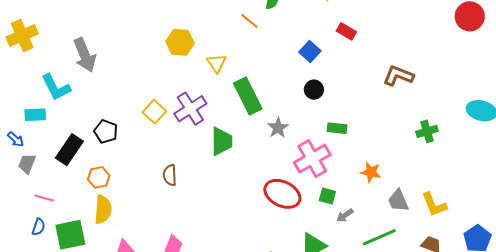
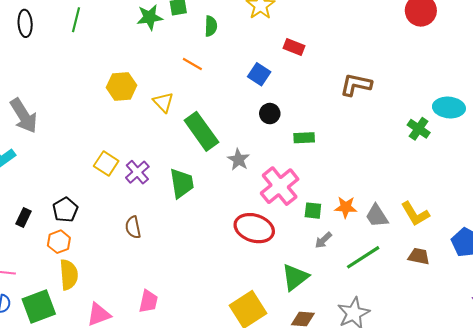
orange line: (250, 21) -> (192, 64), moved
purple cross: (190, 109) -> (137, 172), moved, size x0.7
green rectangle: (337, 128) -> (304, 138), moved
green cross: (427, 131) -> (419, 129), moved, turned -30
black pentagon: (106, 132) -> (65, 210), moved, turned 30
black rectangle: (69, 150) -> (23, 218), size x0.6
orange star: (371, 172) -> (346, 207), moved
green square: (327, 196) -> (313, 211), moved

